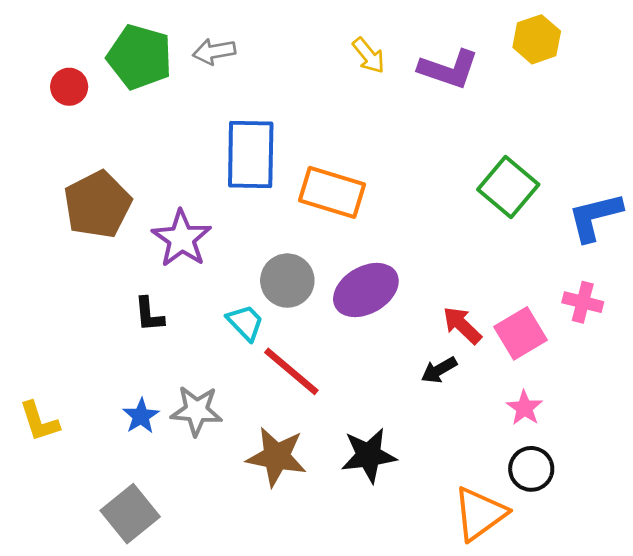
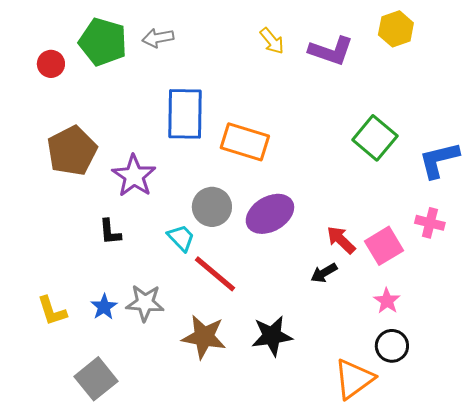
yellow L-shape: (39, 421) -> (52, 311), moved

